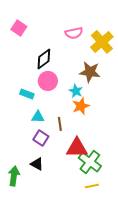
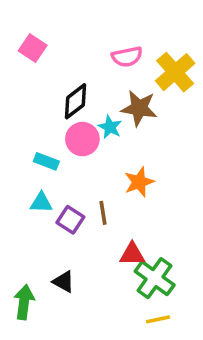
brown star: (90, 72) -> (139, 108), moved
cyan star: (76, 91) -> (110, 127), moved
cyan triangle: (38, 117) -> (41, 203), moved
purple square: (41, 138) -> (70, 220), moved
red triangle: (77, 148) -> (132, 254), size x0.7

